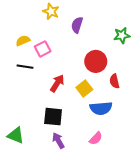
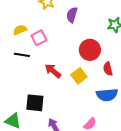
red arrow: (57, 83) -> (53, 71), turned -84
blue semicircle: (101, 108) -> (107, 95), moved
black square: (53, 117) -> (35, 103), moved

